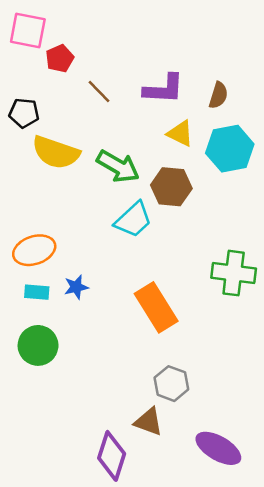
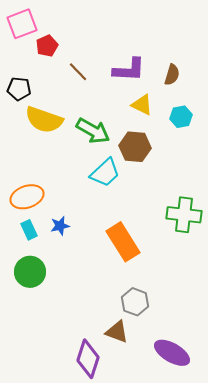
pink square: (28, 30) -> (22, 24), turned -32
cyan hexagon: (230, 149) -> (181, 117), size x0.6
cyan rectangle: (37, 292) -> (29, 230), turned 60

